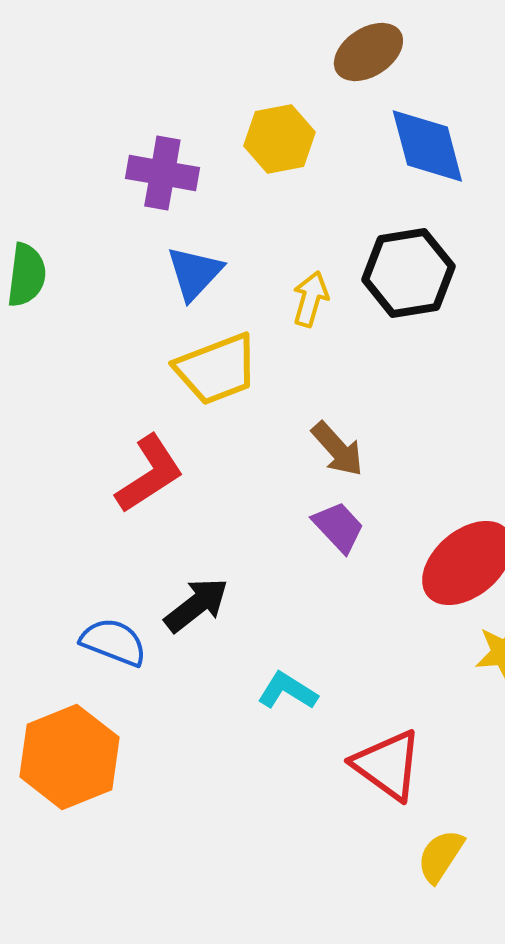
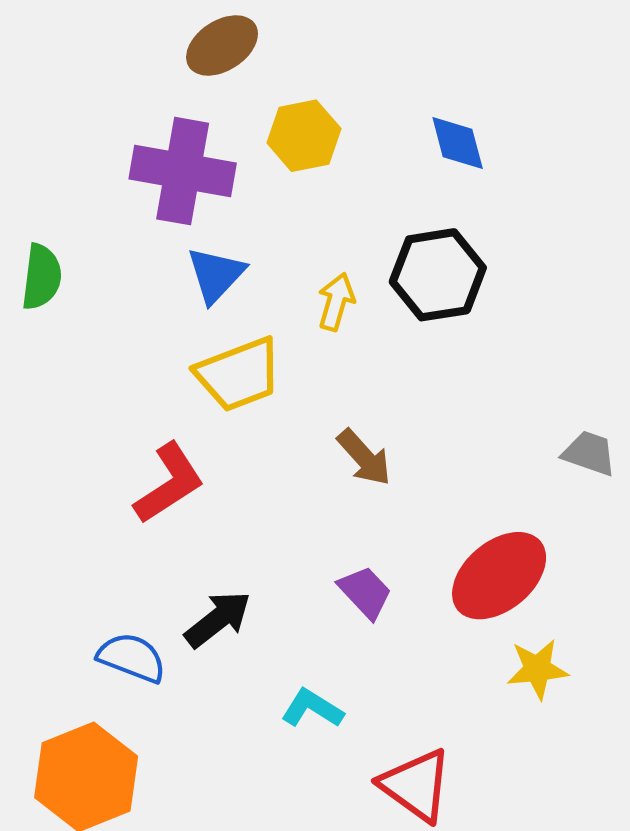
brown ellipse: (368, 52) -> (222, 45), moved
blue diamond: (427, 146) -> (458, 143), size x0.7
purple cross: (162, 173) -> (183, 171), size x1.4
purple trapezoid: (338, 527) -> (365, 592), moved

